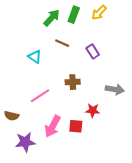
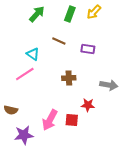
green arrow: (52, 18) -> (37, 14), moved
purple rectangle: (93, 51) -> (88, 49), turned -48
pink line: (40, 96) -> (25, 74), moved

